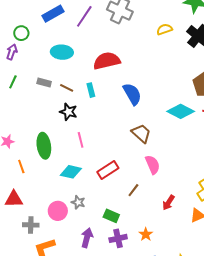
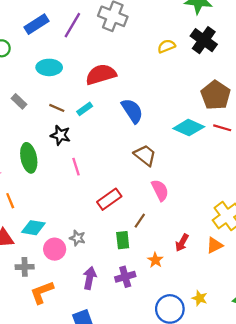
yellow semicircle: (164, 29) -> (166, 46), moved
gray rectangle: (44, 83) -> (19, 101), moved, turned 32
cyan rectangle: (91, 90) -> (85, 109), turned 72
green ellipse: (44, 146) -> (29, 158), moved
cyan diamond: (71, 172) -> (33, 228), moved
red arrow: (168, 203) -> (182, 243), moved
green rectangle: (111, 216) -> (123, 240), moved, turned 63
orange star: (146, 234) -> (155, 260), moved

